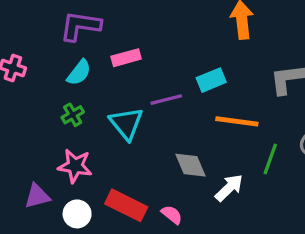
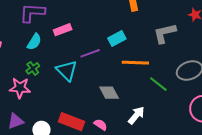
green line: (270, 159) -> (158, 84), turned -66
pink star: (75, 166) -> (20, 88), moved
white arrow: (229, 188) -> (136, 115), moved

